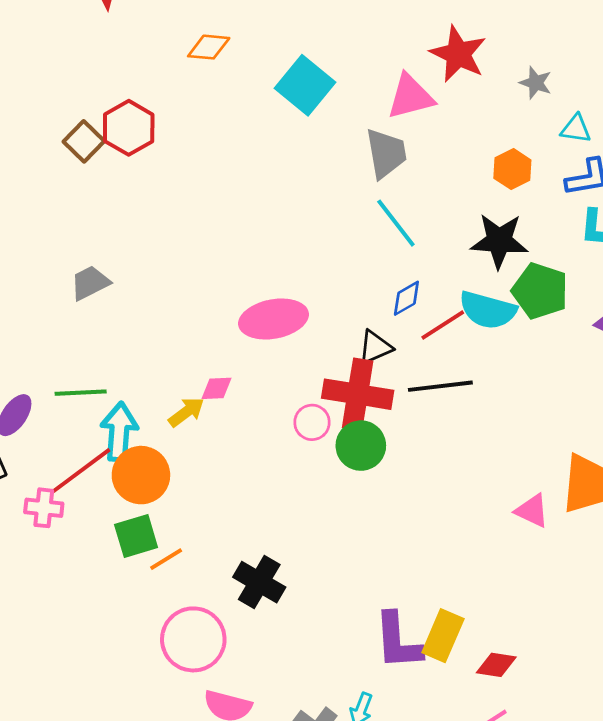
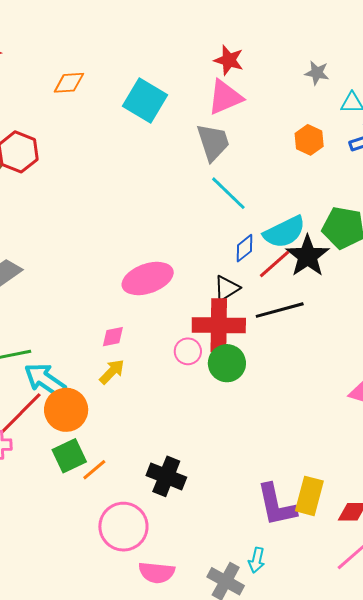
red star: (458, 54) -> (229, 60), moved, size x0.7
black star: (499, 241) -> (308, 256), moved, turned -30
cyan semicircle: (488, 310) -> (284, 232), moved, turned -33
yellow arrow: (186, 412) -> (112, 372), moved
cyan arrow: (119, 432) -> (45, 380), turned -51

